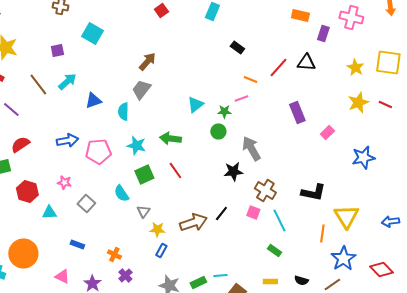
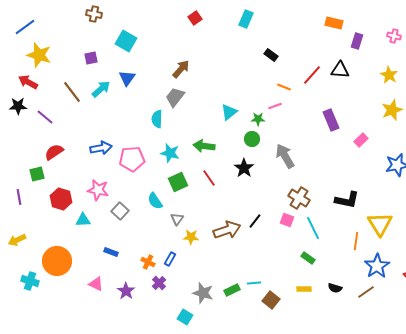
pink cross: (351, 18) -> (394, 36), moved, size x0.6
blue triangle: (93, 100) -> (127, 78), moved, turned -36
black star: (233, 172) -> (244, 168), moved, turned -30
pink star: (64, 182) -> (98, 190), size x1.5
blue rectangle: (161, 250) -> (170, 259), moved

